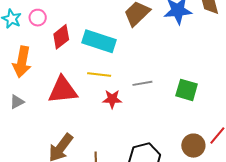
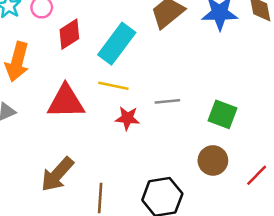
cyan rectangle: (99, 41) -> (117, 44), turned -76
brown circle: (193, 146) -> (213, 160), moved

